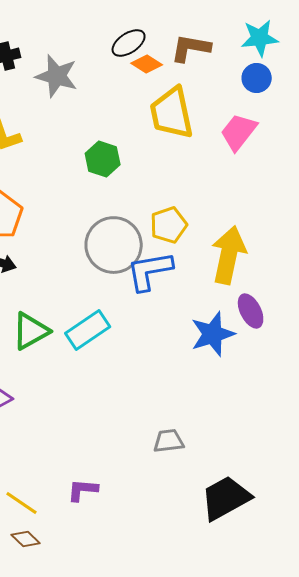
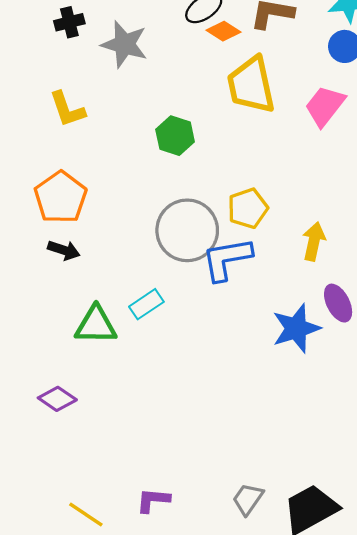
yellow arrow: (229, 255) -> (314, 241), size x0.6
cyan rectangle: (88, 330) -> (146, 304), moved, size x0.7
green triangle: (31, 331) -> (96, 325), turned 30
gray trapezoid: (169, 441) -> (248, 499), moved, turned -48

